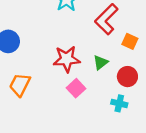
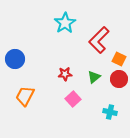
red star: (67, 59) -> (65, 74), size x0.6
red circle: (127, 77) -> (119, 79), moved

